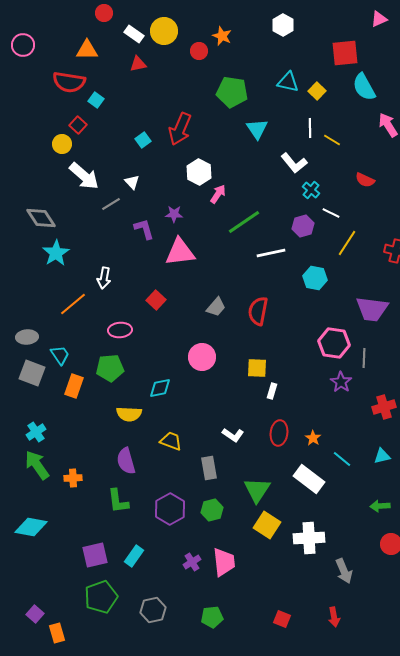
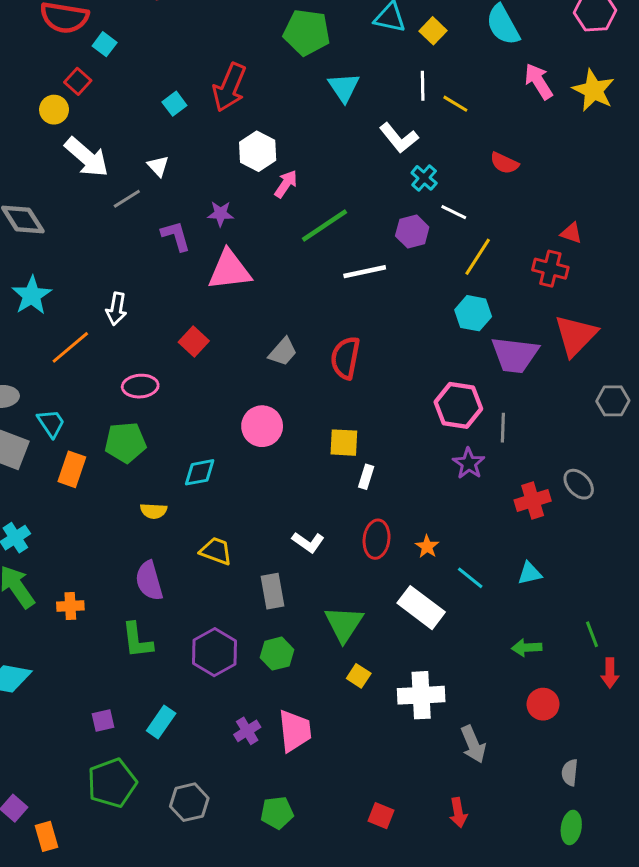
cyan star: (56, 253) -> (32, 295), moved
cyan hexagon: (315, 278) -> (473, 313), moved
yellow semicircle: (129, 414) -> (154, 511), size x0.7
yellow square: (267, 525) -> (359, 676), size x0.6
purple square: (95, 555) -> (103, 720), size x0.6

